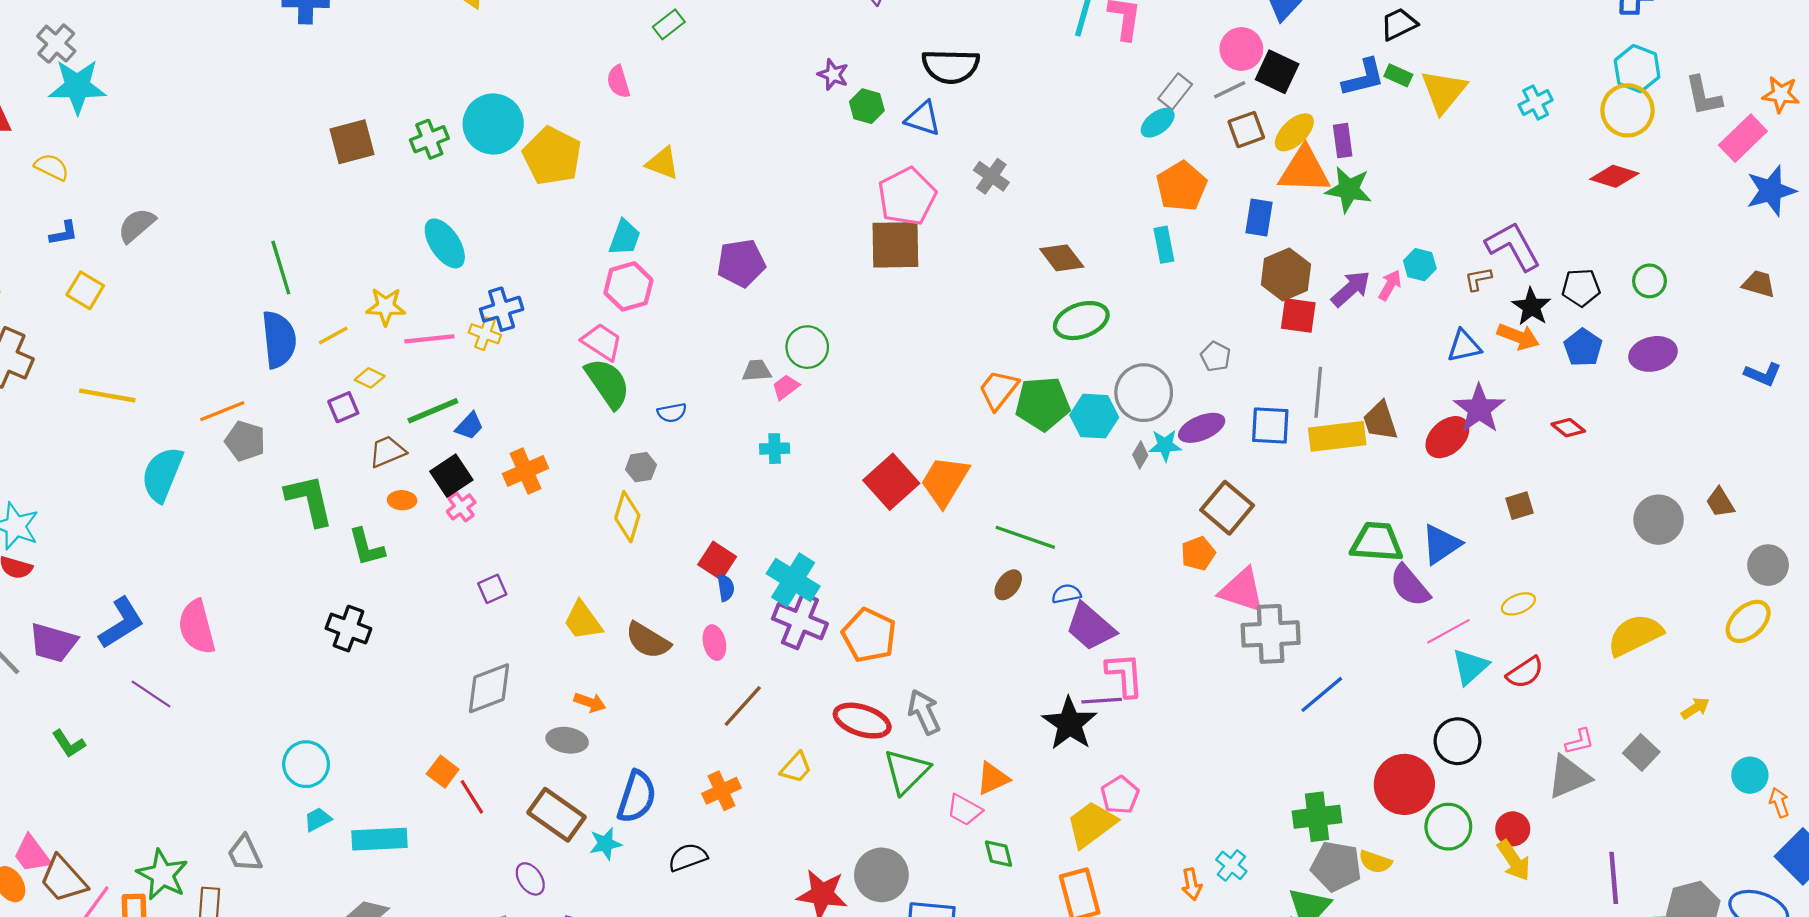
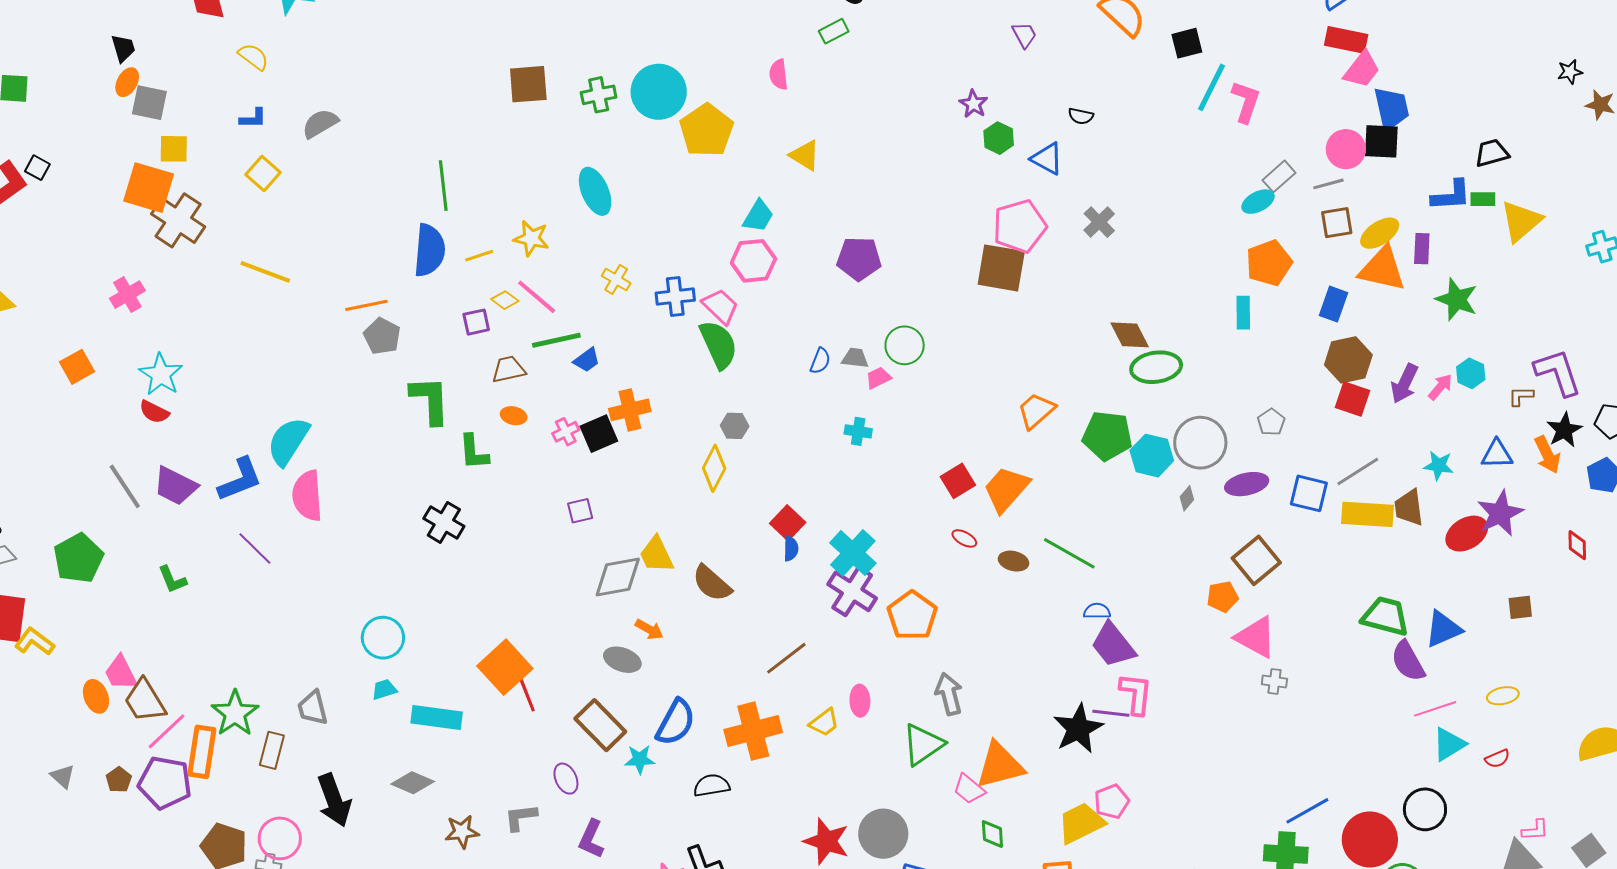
black semicircle: (951, 66) -> (1081, 116), size x0.5
black square: (1277, 72) -> (1381, 141), moved, turned -33
green rectangle: (1398, 75) -> (1483, 199), turned -35
green star: (1349, 189) -> (1457, 299), moved
brown diamond: (1062, 258) -> (1130, 335), moved
purple arrow: (1351, 289) -> (1404, 384), turned 147
blue cross: (502, 309) -> (675, 297), moved
orange arrow: (1518, 337) -> (1547, 455), turned 33
pink line: (429, 339) -> (537, 297), moved, turned 36
orange trapezoid: (998, 390) -> (1036, 411), moved
gray line: (1318, 392) -> (1358, 472), turned 42
blue semicircle: (672, 413) -> (820, 361), moved, turned -68
red diamond: (1568, 428) -> (1577, 545), turned 40
cyan star: (1165, 445) -> (1439, 466), moved
cyan semicircle: (162, 474) -> (288, 441), moved
black square: (451, 476) -> (599, 434), moved
red square: (891, 482) -> (958, 481), size x0.7
brown ellipse: (1008, 585) -> (1013, 561), moved, turned 56
gray cross: (1271, 634) -> (1274, 681), size x0.5
pink ellipse: (714, 643) -> (860, 701), moved
red semicircle: (1525, 672) -> (1497, 759), size x0.7
gray diamond: (489, 688) -> (618, 577), moved
blue line: (1322, 694) -> (1307, 811), moved
red ellipse: (862, 721) -> (964, 538), moved, size x0.5
orange square: (443, 772) -> (505, 667), size x1.8
orange triangle: (993, 778) -> (1000, 765), size x1.6
orange cross: (722, 791) -> (753, 731), size x1.6

